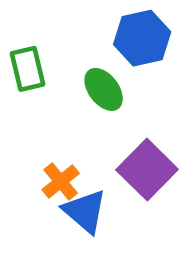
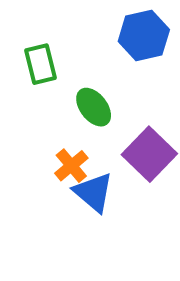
green ellipse: (104, 89) -> (94, 107), moved

